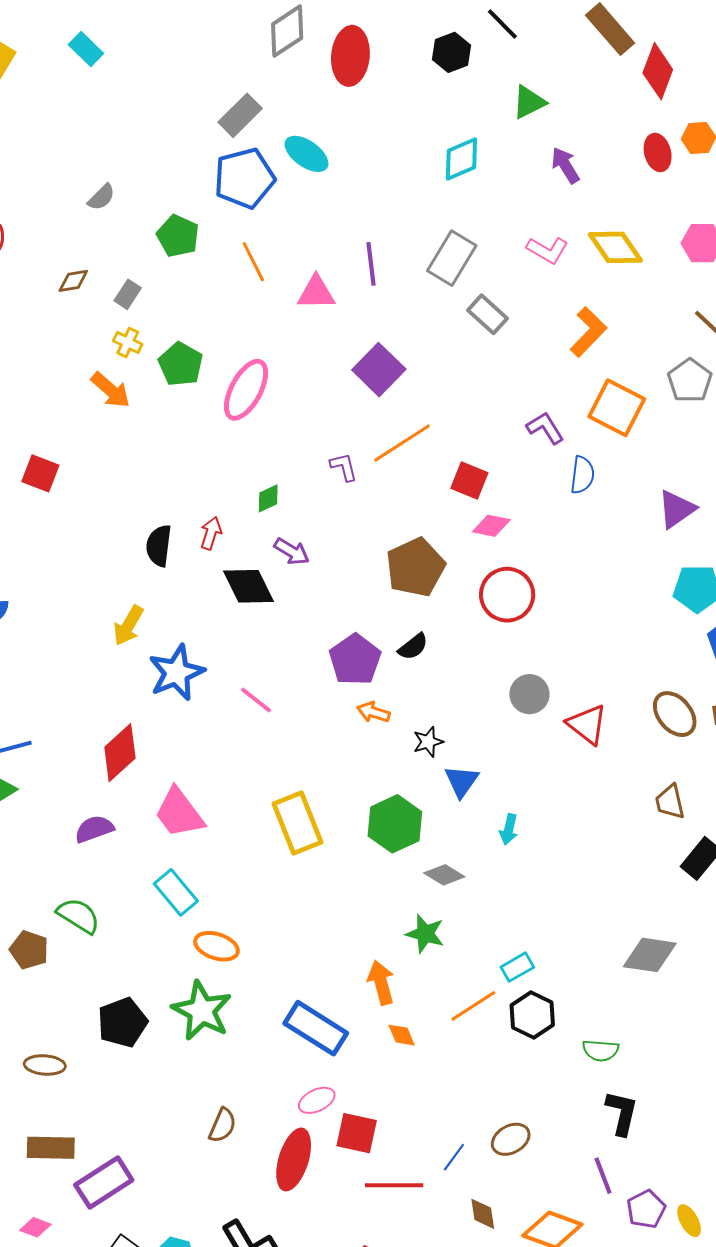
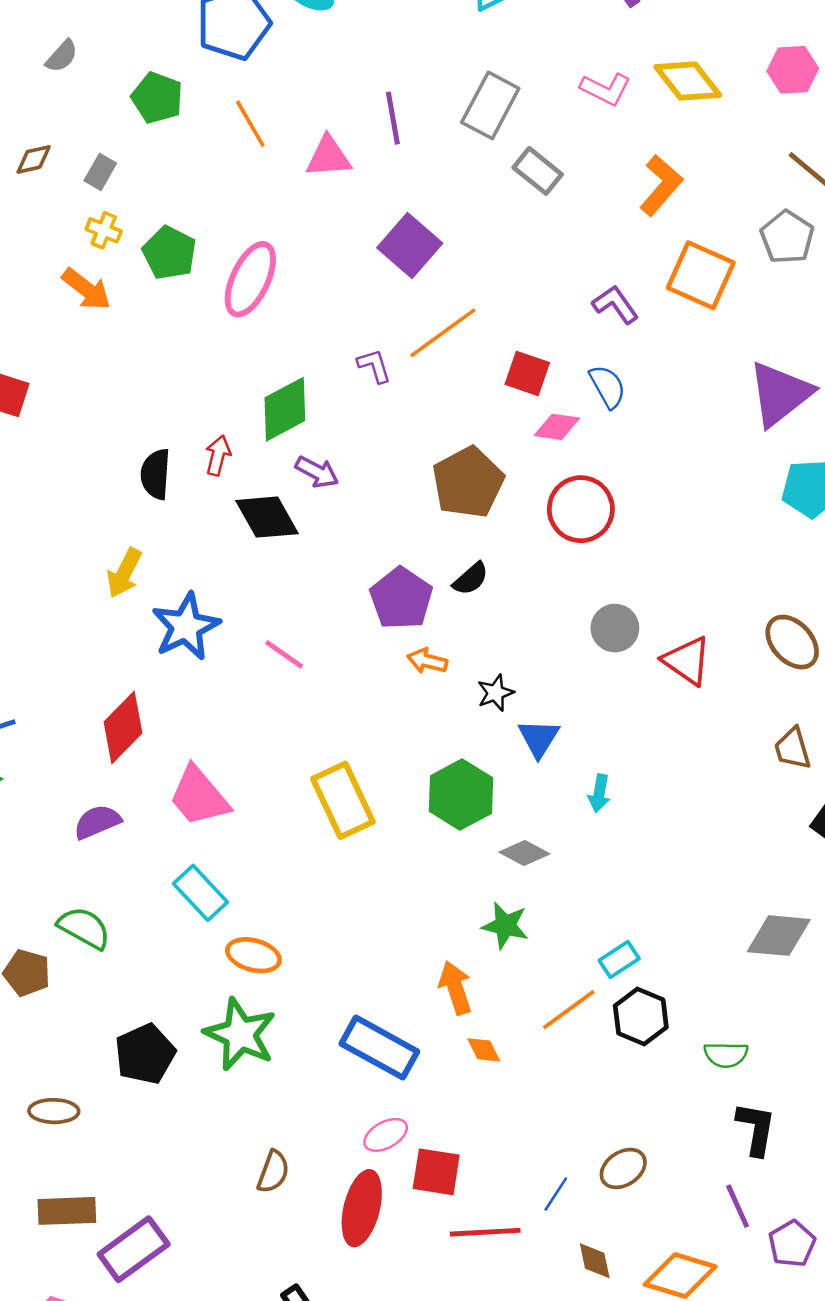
blue semicircle: (582, 475) -> (607, 387), moved, turned -33
green diamond: (268, 498) -> (285, 409), size x1.8
purple triangle: (677, 509) -> (780, 394), size x1.4

